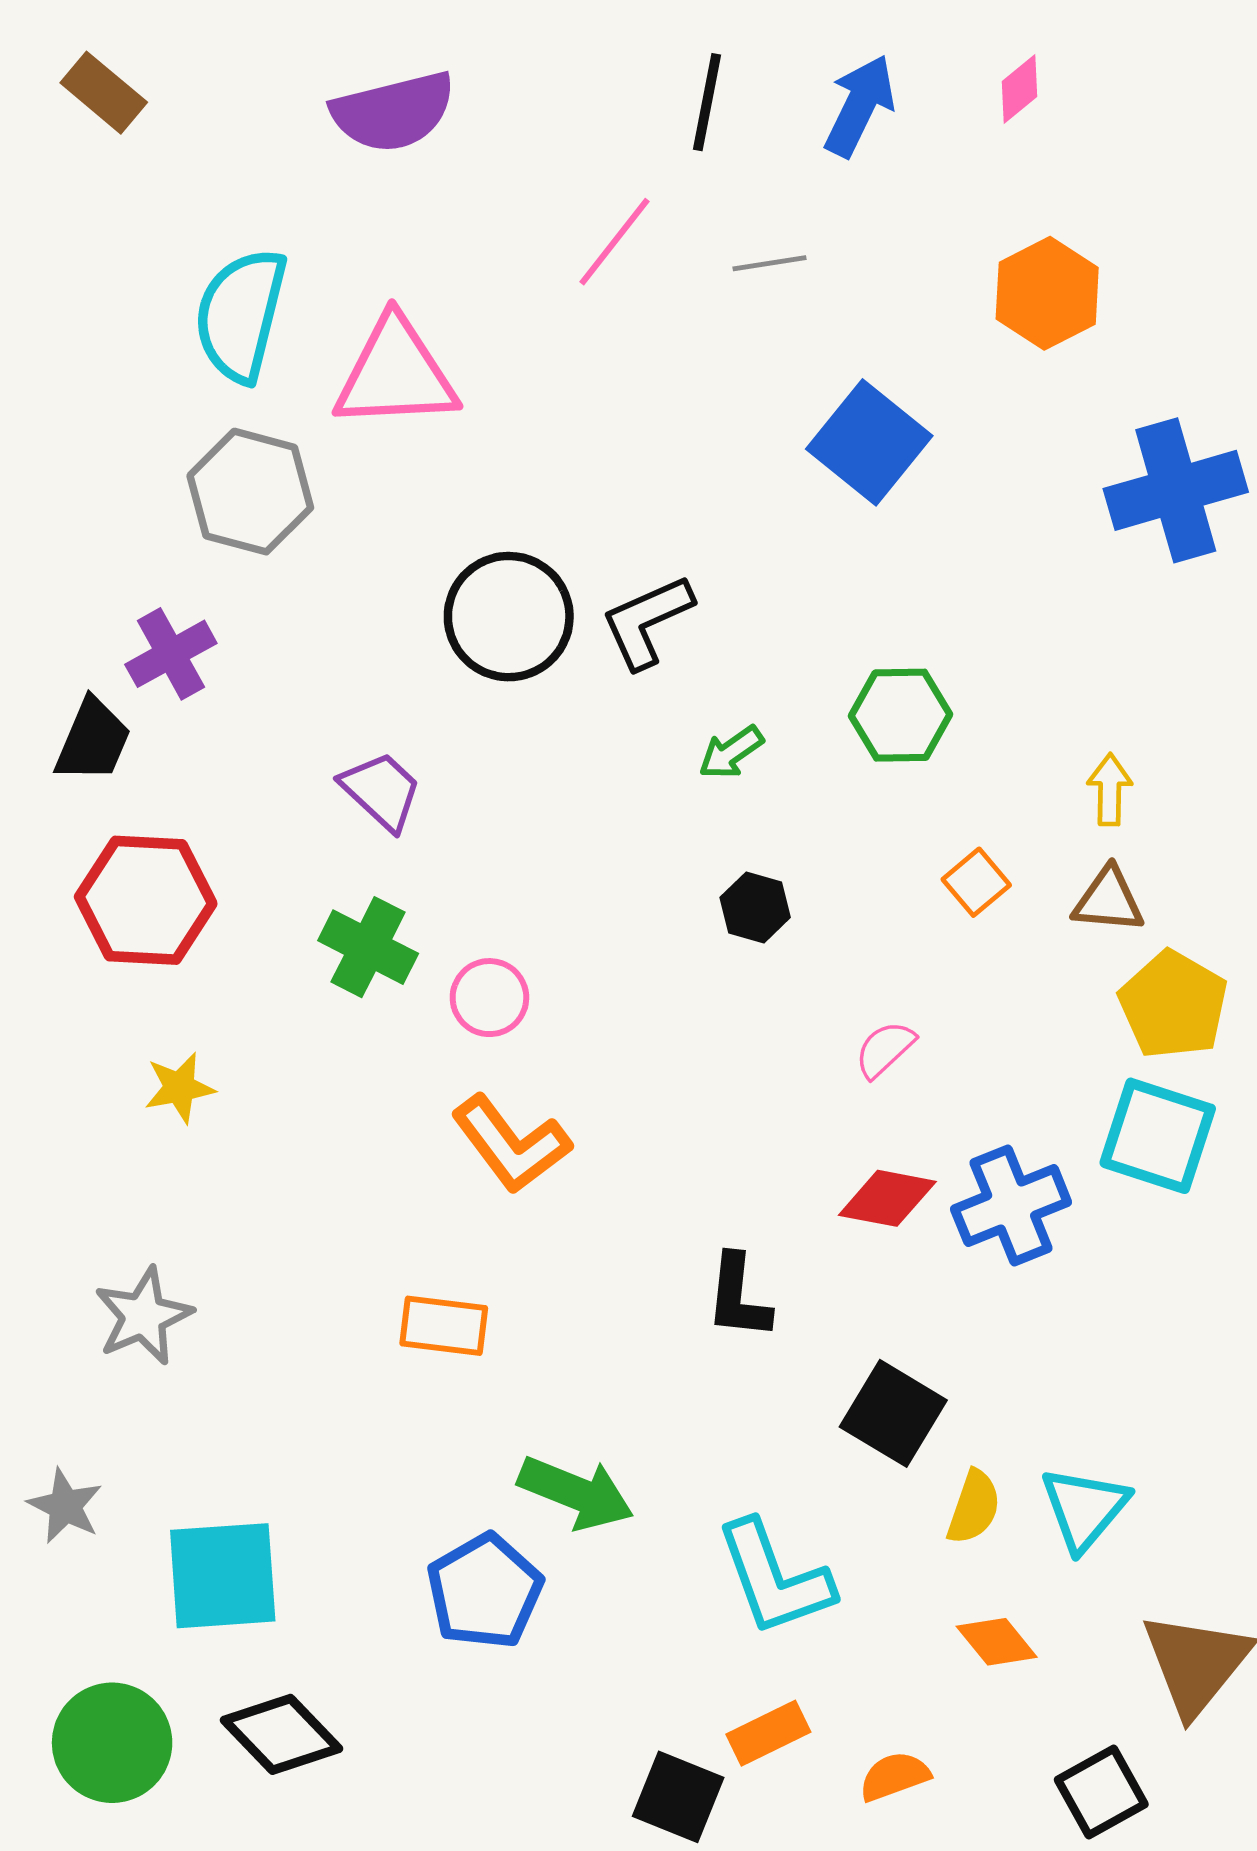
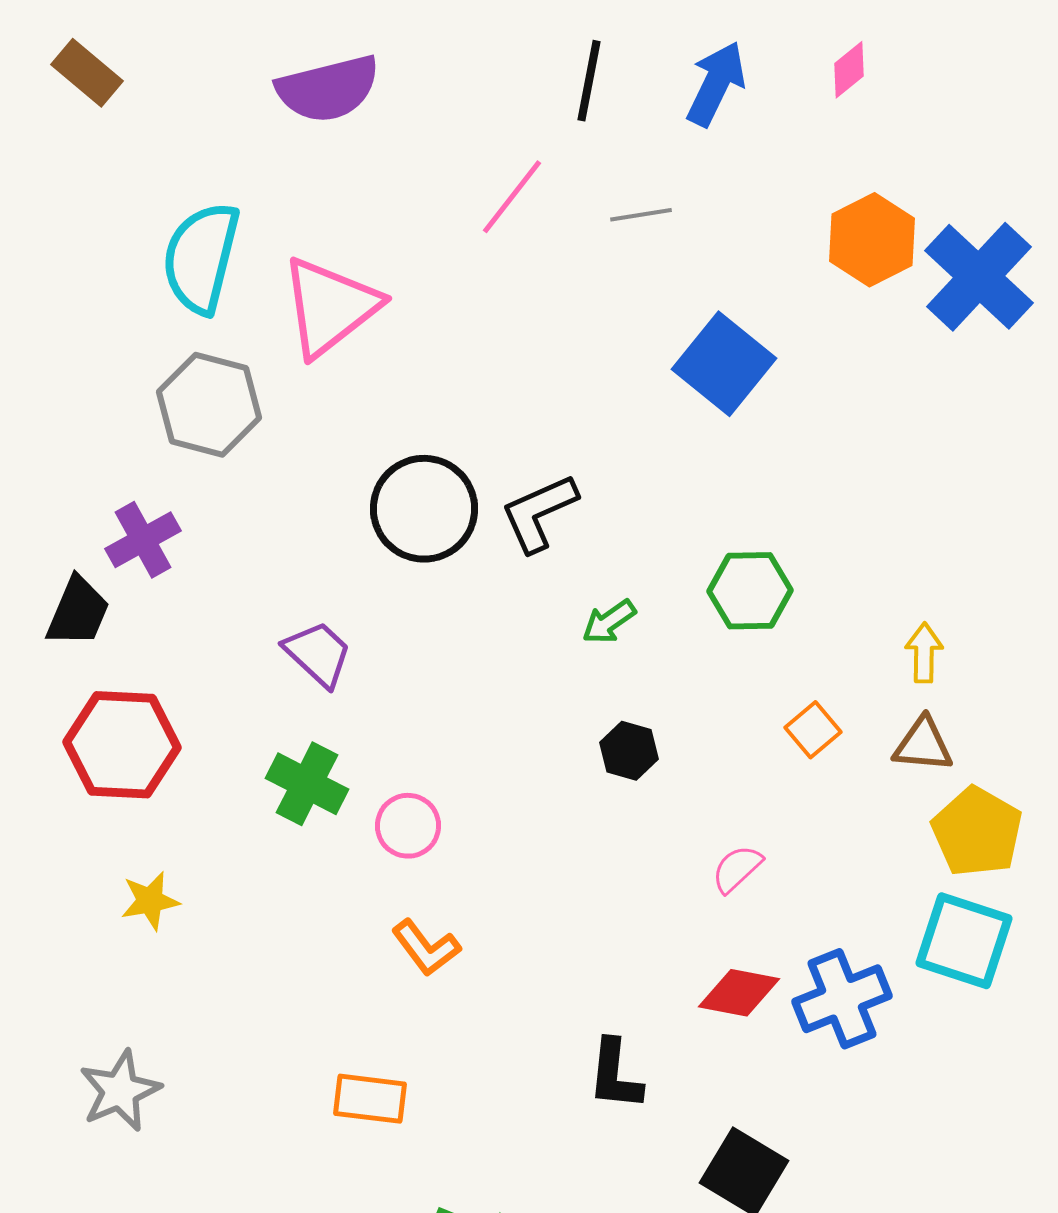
pink triangle: (396, 374) -> (330, 307), turned -35
blue cross: (1176, 490) -> (979, 277), moved, turned -31
orange L-shape: (511, 1144) -> (426, 948), size x0.7

